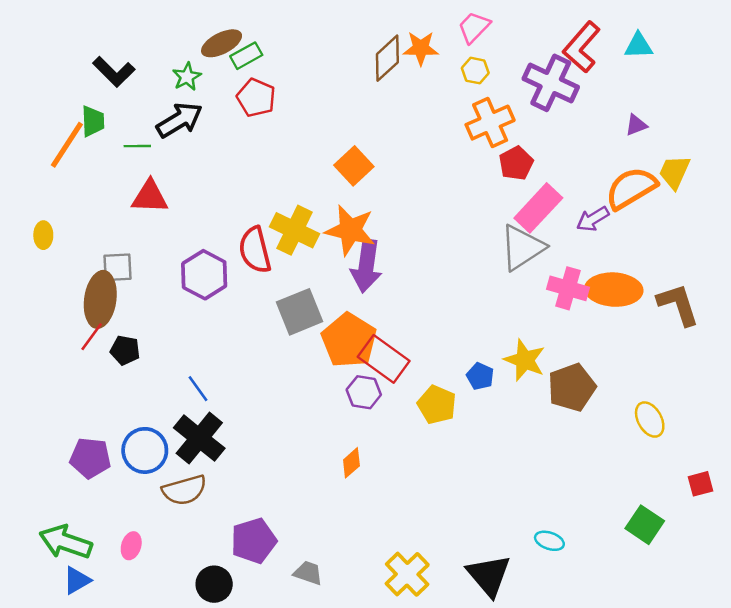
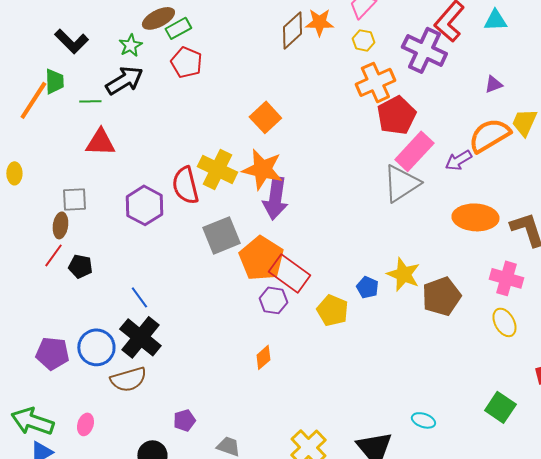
red pentagon: (516, 163) -> (396, 115), size x1.4
pink cross: (568, 288) -> (506, 278), moved
brown ellipse: (100, 299) -> (60, 225), size x0.6
purple pentagon: (254, 541) -> (184, 420), size x0.6

